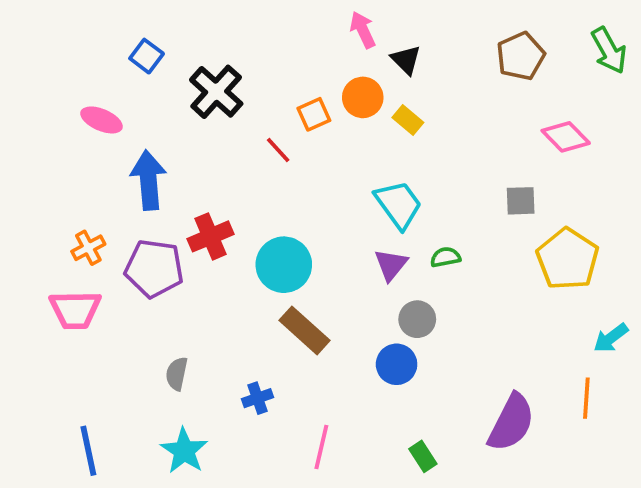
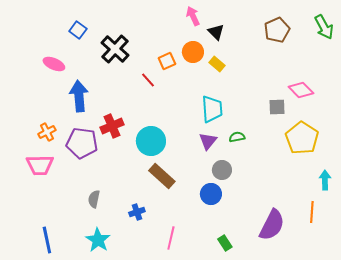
pink diamond: (566, 137) -> (301, 90), moved
cyan trapezoid: (398, 205) -> (212, 109), turned 32
cyan arrow: (611, 338) -> (325, 180), turned 126

